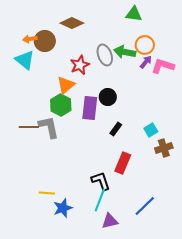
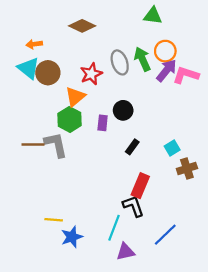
brown circle: (45, 41) -> (48, 73), moved
green arrow: (125, 52) -> (142, 59), turned 55
purple arrow: (146, 62) -> (166, 70), size x1.5
purple rectangle: (90, 108) -> (103, 123), size x0.6
black L-shape: (101, 181) -> (133, 206), moved

